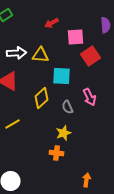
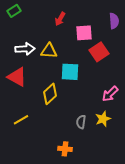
red arrow: (52, 23) -> (60, 19), turned -32
pink arrow: (90, 97) -> (110, 94), moved, turned 72
gray semicircle: (68, 107) -> (81, 122), moved, turned 32
yellow star: (64, 133) -> (103, 119), moved

